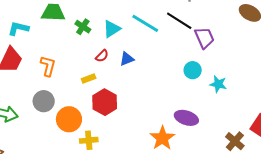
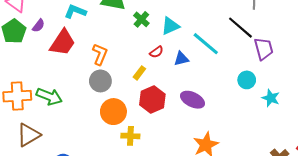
cyan line: (145, 23) -> (206, 44), moved
yellow rectangle: (89, 78) -> (139, 73), turned -40
gray circle: (44, 101) -> (100, 81), moved
purple ellipse: (186, 118) -> (193, 100), moved

